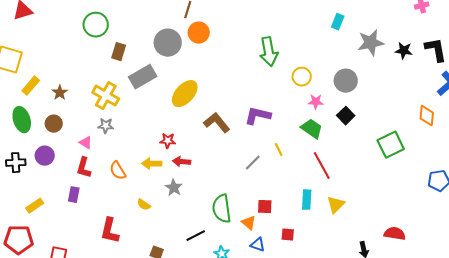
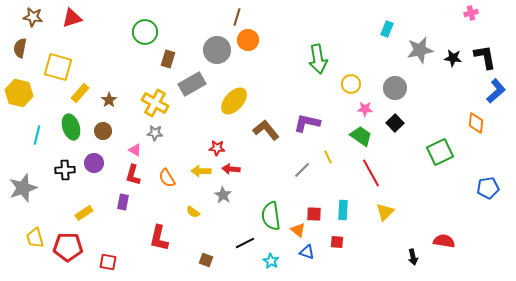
cyan rectangle: (307, 200) -> (343, 210), moved

